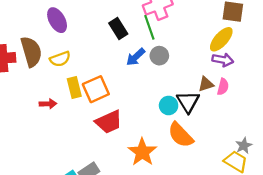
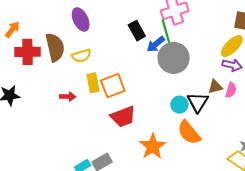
gray circle: (159, 56) -> (174, 58), size x1.8
blue arrow: (136, 57) -> (156, 44), moved

